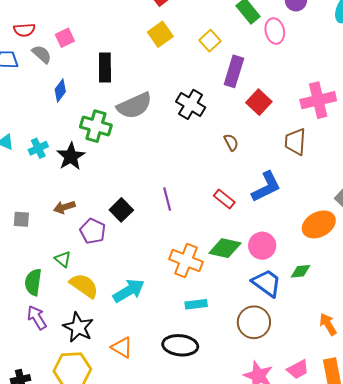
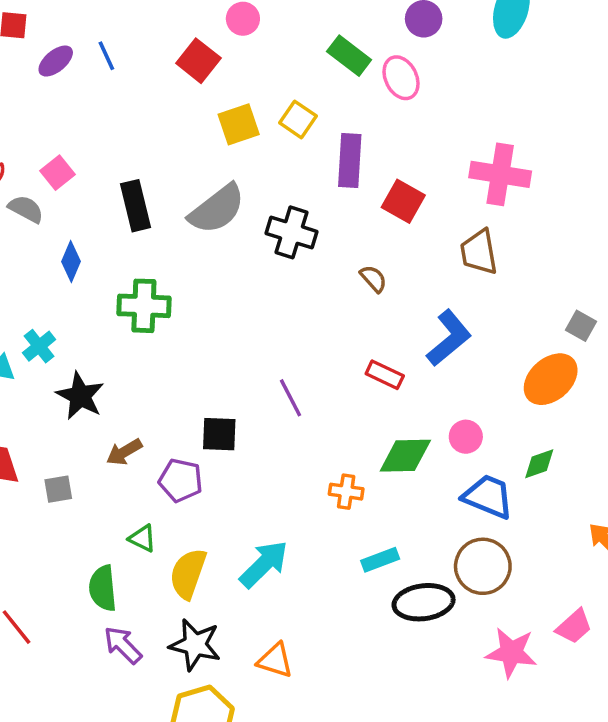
yellow square: (160, 34) -> (239, 124), moved, turned 30
pink cross: (318, 100) -> (500, 174), turned 36
gray semicircle: (134, 106) -> (217, 209), moved
cyan cross: (38, 148) -> (39, 346), moved
black star: (71, 156) -> (80, 396), moved
black square: (121, 210) -> (219, 434), turned -30
pink circle: (262, 246) -> (466, 437), size x0.7
orange cross: (186, 261) -> (346, 492), size x0.6
yellow semicircle: (84, 286) -> (188, 574), turned -92
black ellipse: (180, 345) -> (424, 602), moved

